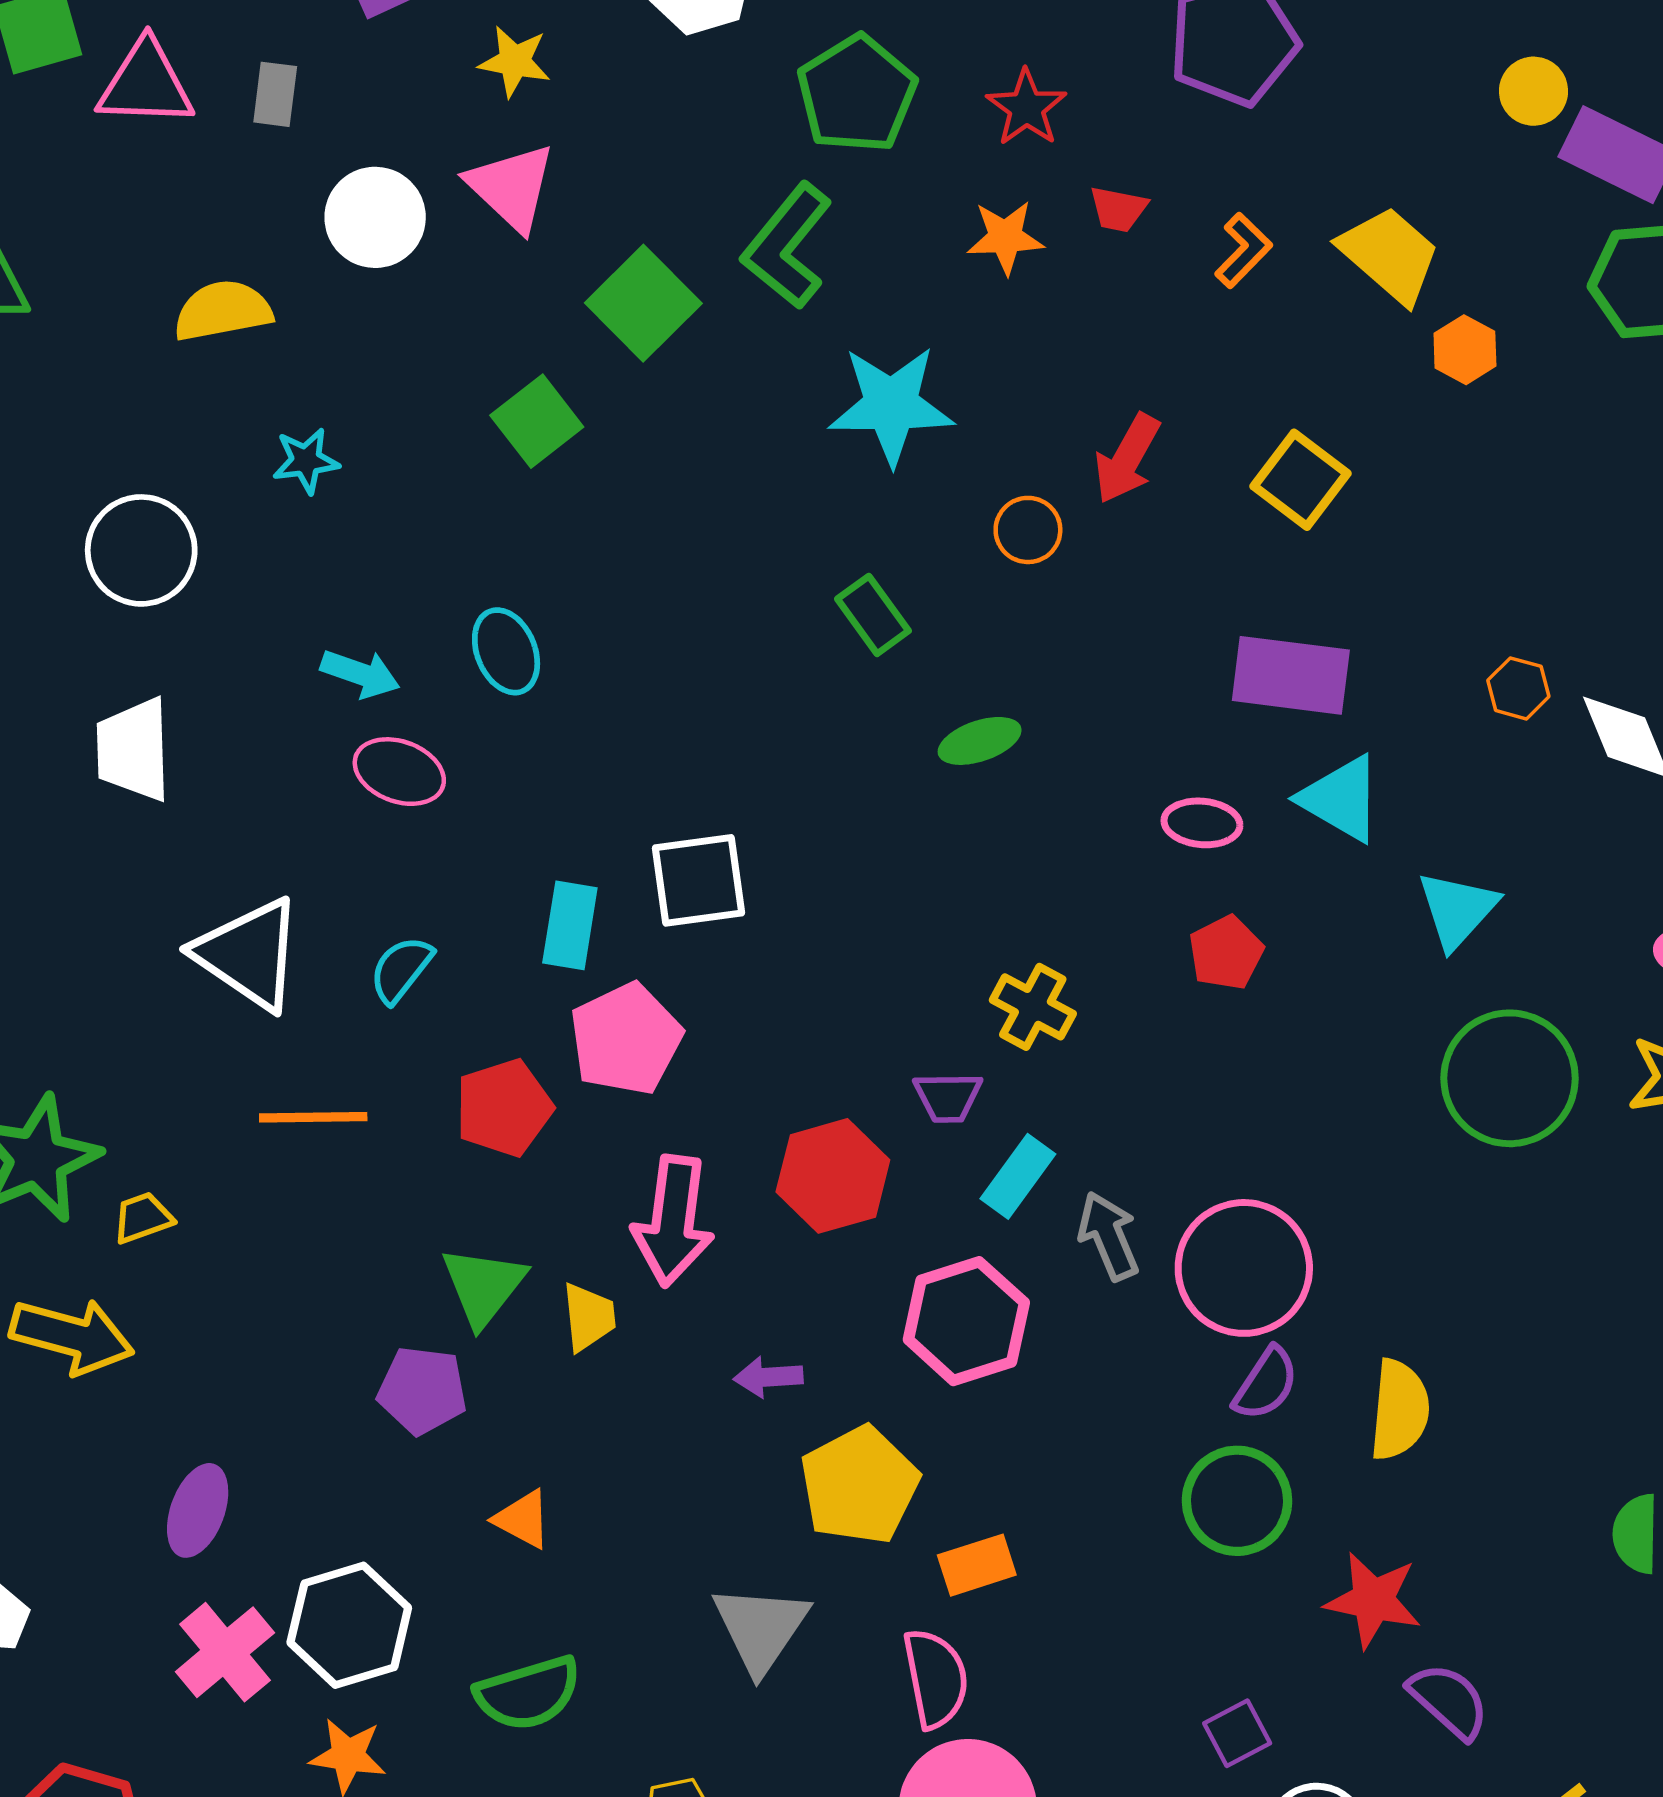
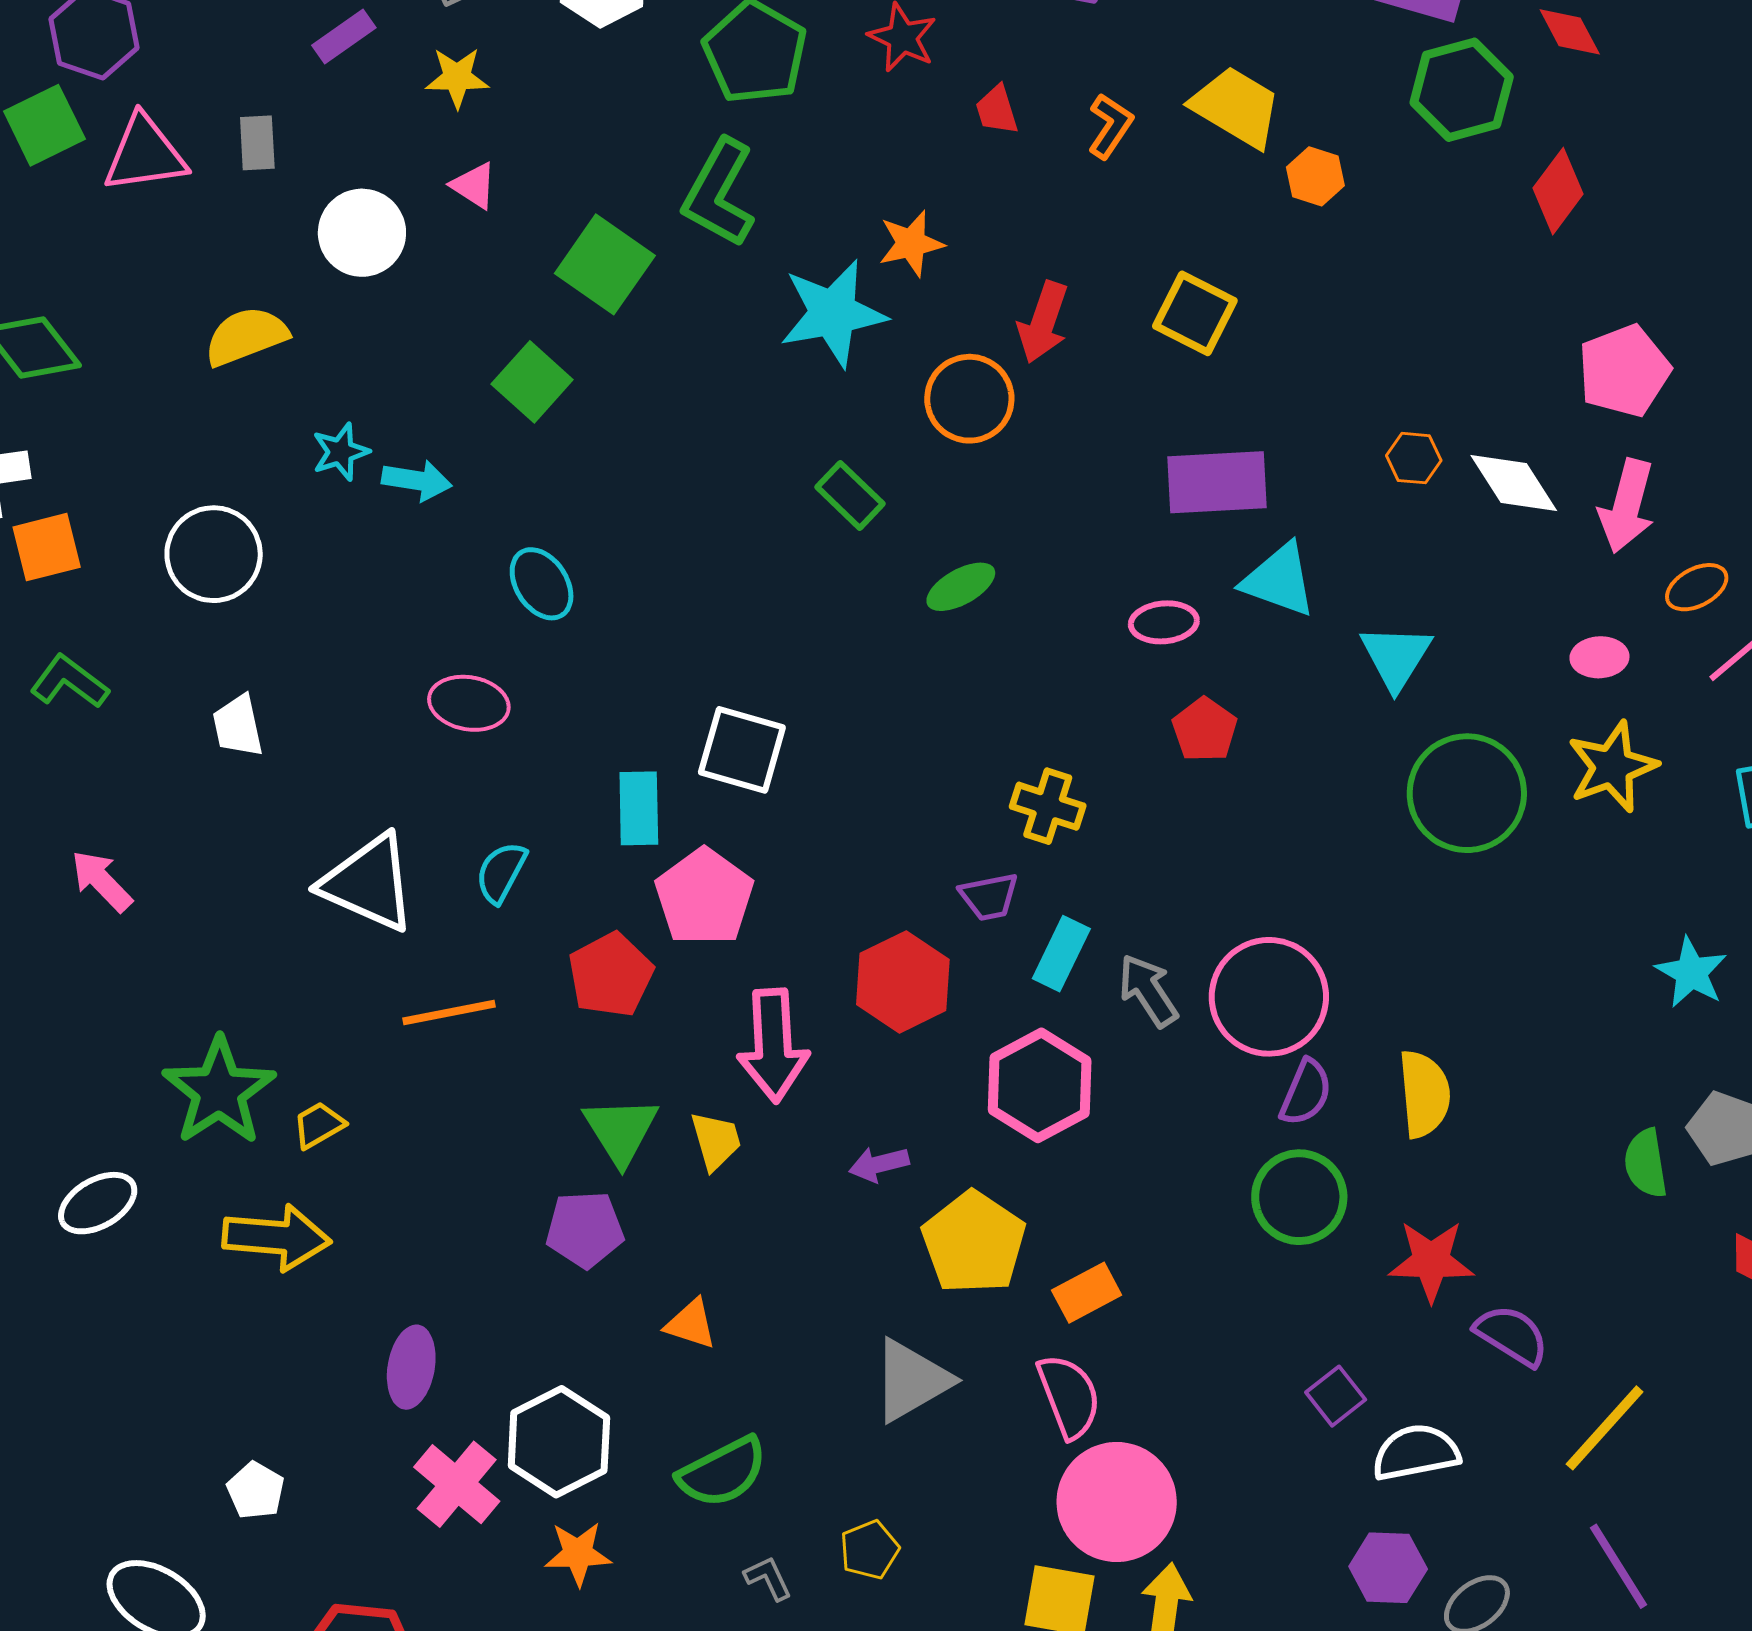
pink triangle: (511, 187) -> (474, 186), size x0.6
red trapezoid: (1118, 209) -> (997, 110), turned 72
orange star: (1005, 237) -> (911, 243), moved
orange circle: (1028, 530) -> (969, 399), size x1.5
cyan arrow: (360, 674) -> (417, 480), moved
white trapezoid: (133, 750) -> (238, 726), size x0.7
white square: (699, 880) -> (742, 750), turned 34
gray triangle: (761, 1628) -> (911, 1380), turned 36

